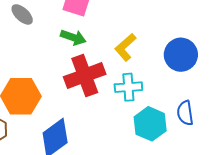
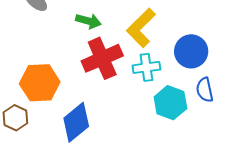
yellow L-shape: (125, 47) -> (141, 28), size x1.4
blue circle: (181, 55) -> (191, 51), moved

